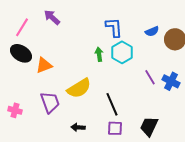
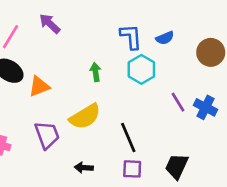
blue semicircle: (152, 31) -> (165, 38), moved
green arrow: (99, 54) -> (95, 72), moved

